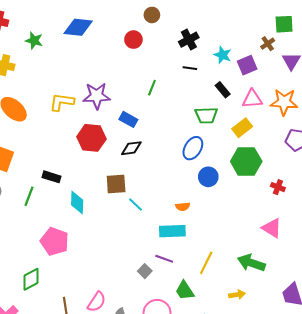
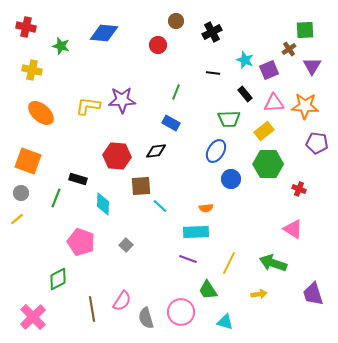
black cross: (189, 40) -> (212, 32), moved
blue rectangle: (128, 119) -> (171, 123), moved
red hexagon: (91, 138) -> (117, 156), moved
gray square: (145, 271) -> (126, 245), moved

